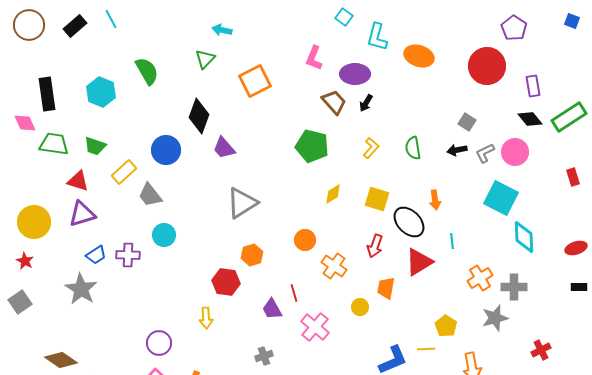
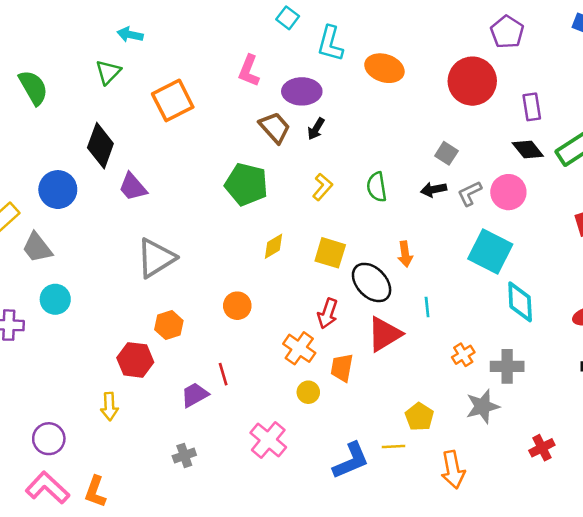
orange cross: (334, 266) -> (299, 348), moved
orange cross: (480, 278) -> (463, 355), size x0.7
purple trapezoid: (272, 309) -> (195, 395), turned 90
pink cross: (315, 327) -> (268, 440), moved

